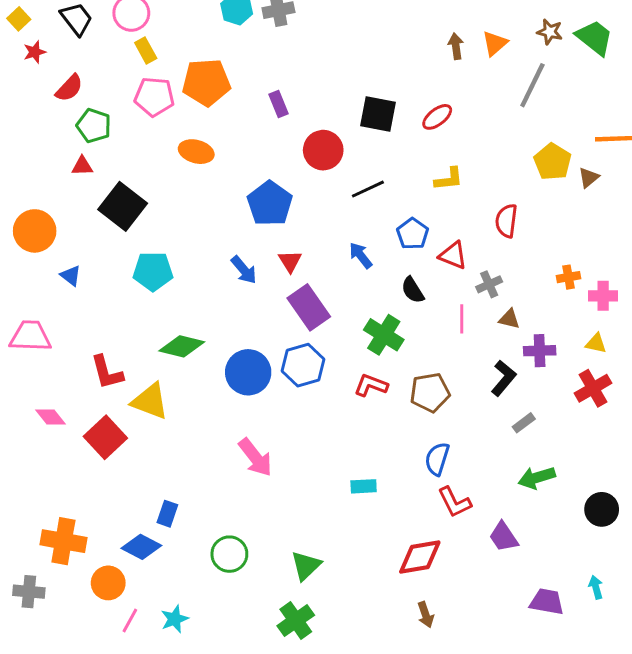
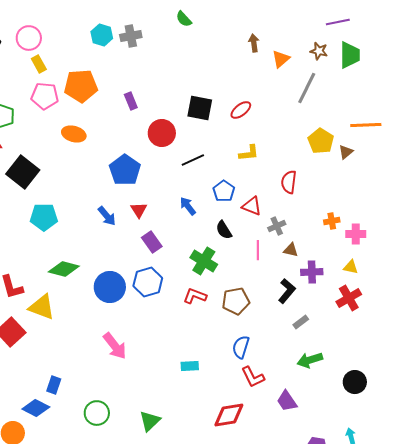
green trapezoid: (594, 38) -> (350, 55), turned 52
brown arrow: (456, 46) -> (254, 43), moved
purple rectangle: (309, 307) -> (152, 242), size x0.7

